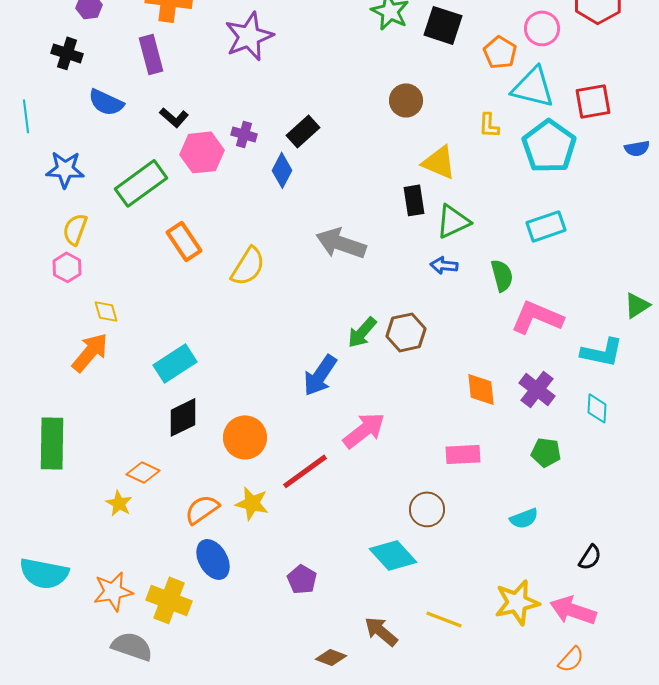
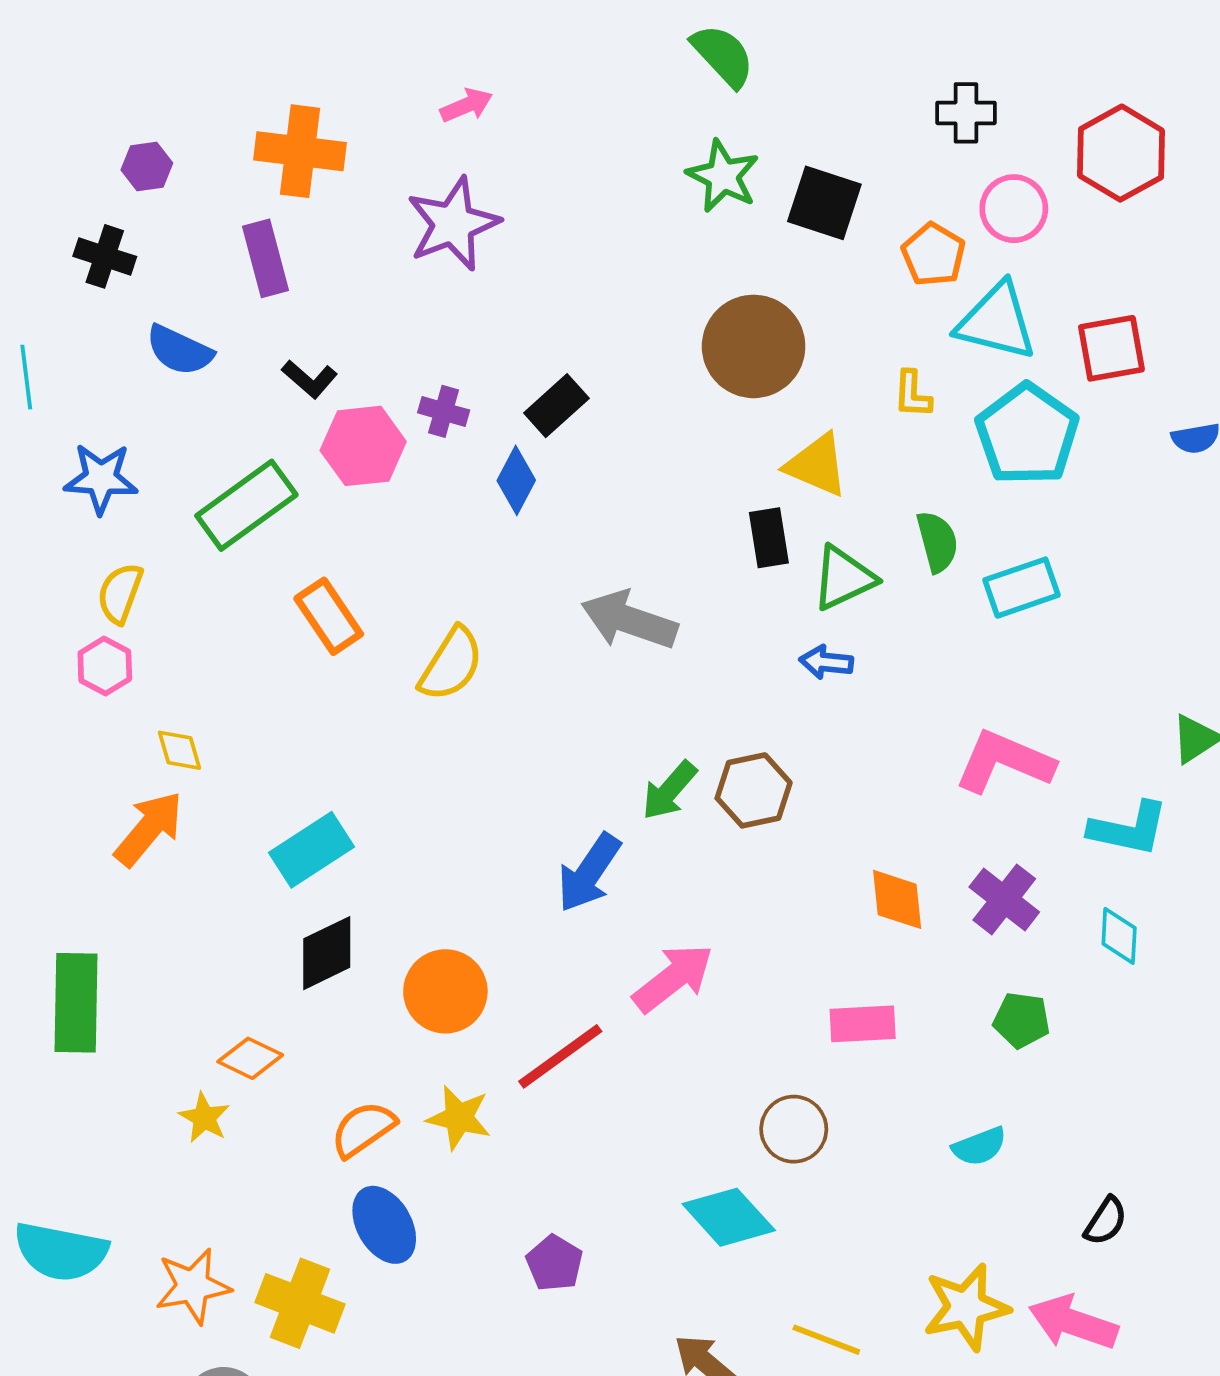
brown circle: (406, 100) -> (754, 346), size x1.6
green semicircle: (502, 275) -> (937, 542), moved

